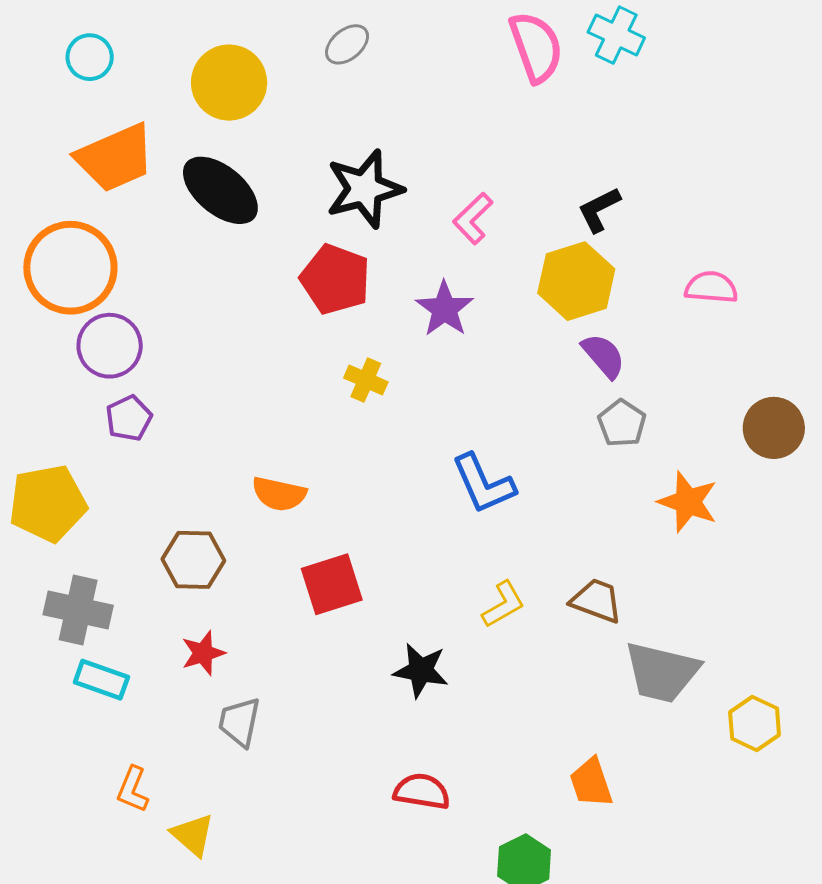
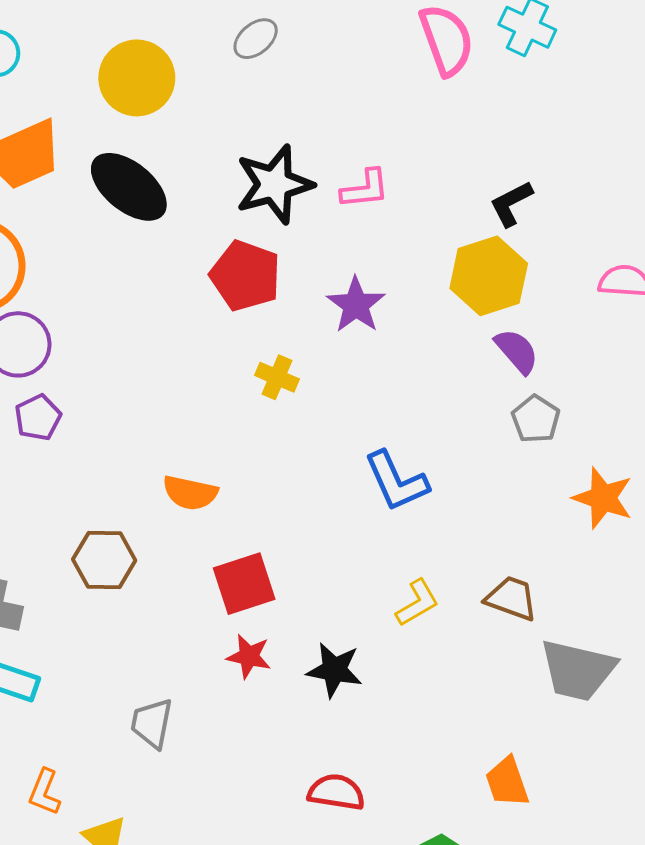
pink L-shape: (473, 219) -> (365, 189), moved, turned -142
red star: (203, 653) -> (249, 656), moved, turned 30

